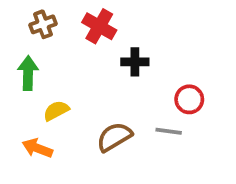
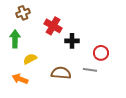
red cross: (99, 26) -> (53, 26), moved
black cross: (135, 62) -> (72, 41), moved
brown semicircle: (114, 137) -> (61, 73), turned 36

